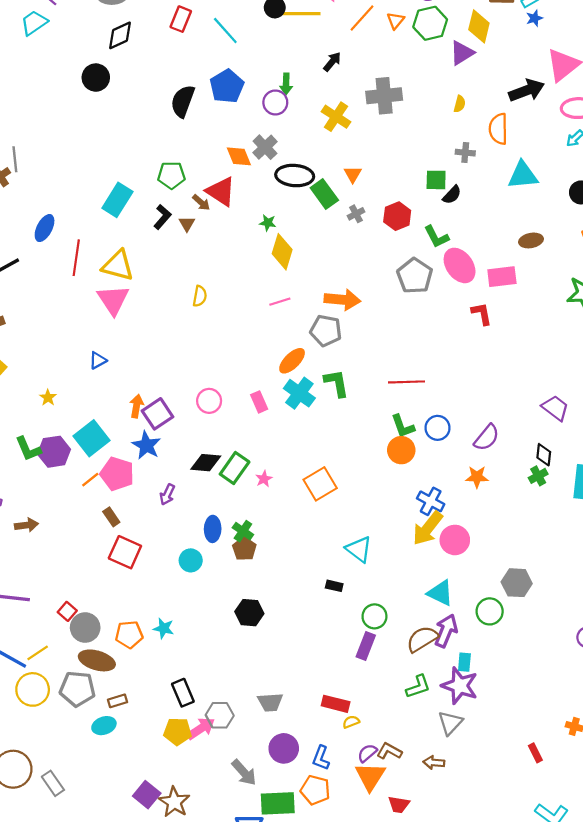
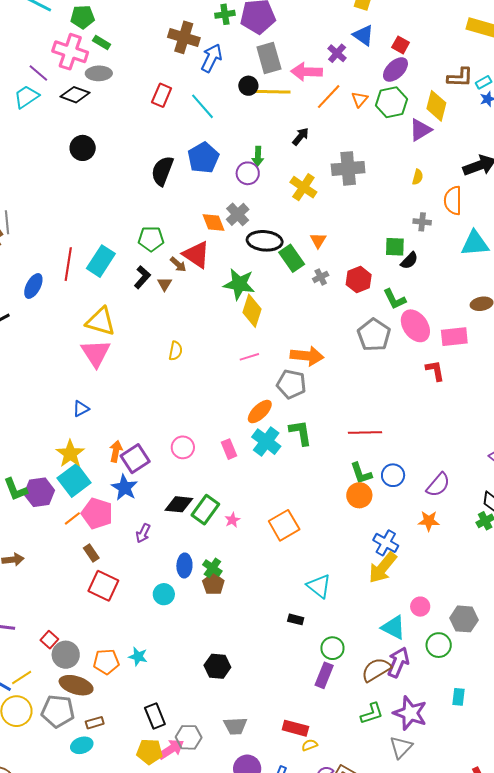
black diamond: (120, 35) -> (75, 95), moved, turned 44
green star: (268, 223) -> (239, 284), size x2.0
red line: (76, 258) -> (68, 264), moved
yellow star: (48, 398) -> (70, 454), moved, size x1.8
pink circle: (455, 540) -> (420, 607), moved, size x0.7
black hexagon: (249, 613) -> (217, 666), moved
cyan rectangle: (464, 662) -> (458, 697), moved

